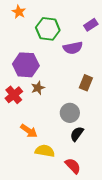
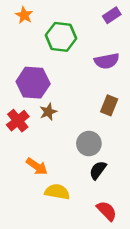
purple rectangle: (91, 25) -> (112, 15), moved
purple semicircle: (73, 48) -> (107, 61), moved
red semicircle: (73, 166) -> (107, 211), moved

